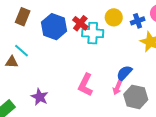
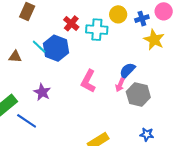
red cross: (80, 23) -> (71, 23), moved
blue hexagon: (54, 27) -> (56, 48), moved
cyan line: (21, 51) -> (39, 47), moved

